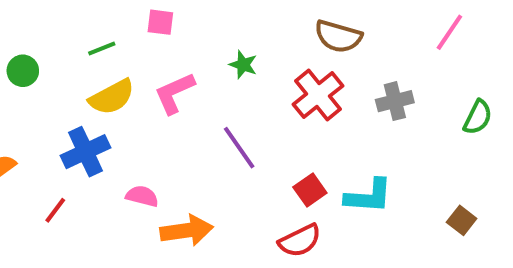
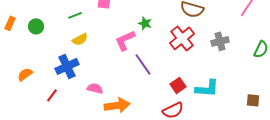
pink L-shape: (174, 93) -> (125, 40), moved
yellow semicircle: (112, 97) -> (80, 39), size x0.7
brown square: (462, 220) -> (253, 100), turned -32

